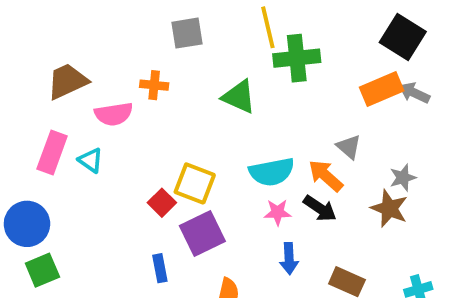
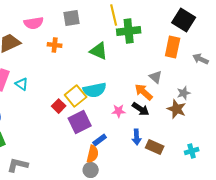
orange rectangle: (382, 89) -> (173, 47), turned -55
gray arrow: (414, 93) -> (201, 59), moved
pink semicircle: (114, 114) -> (34, 23), moved
cyan semicircle: (272, 172) -> (95, 90), moved
yellow square: (195, 183) -> (76, 96), turned 30
blue arrow: (289, 259) -> (137, 137), moved
blue rectangle: (160, 268) -> (100, 140), moved, turned 64

